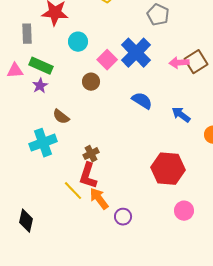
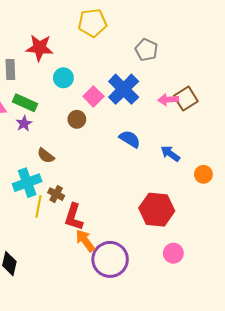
brown cross: (91, 154) -> (56, 194), moved, turned -35
yellow line: (73, 191) -> (38, 206), moved, turned 55
purple circle: (123, 217) -> (110, 259), size x2.0

